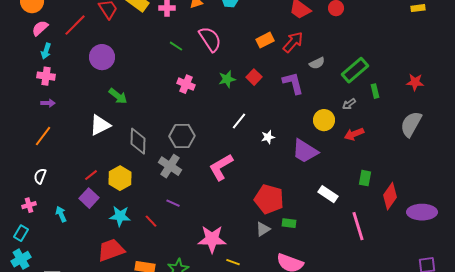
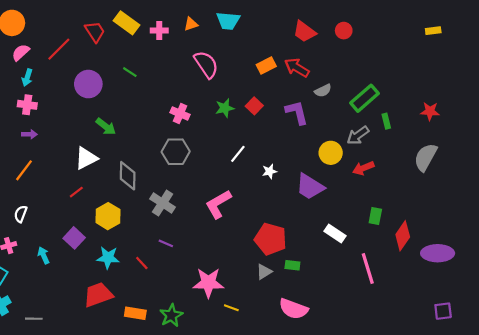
red arrow: (293, 42) -> (297, 68), turned -100
green line: (176, 46) -> (130, 72), moved
gray arrow: (349, 104) -> (358, 135), size x1.5
gray hexagon: (182, 136) -> (176, 152), moved
red line: (91, 175) -> (76, 192), moved

